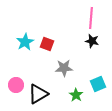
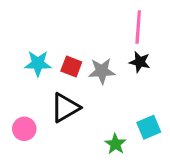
cyan star: (25, 42) -> (38, 63), turned 30
gray star: (64, 68) -> (102, 71), moved
black triangle: (38, 94) -> (65, 108), moved

